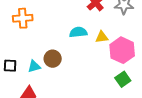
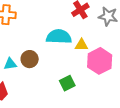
cyan semicircle: (78, 32) -> (59, 37), size x1.4
green square: (123, 79) -> (67, 83), moved

